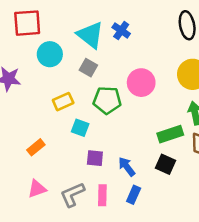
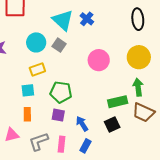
cyan circle: (50, 54) -> (36, 42), moved
green pentagon: (107, 100) -> (61, 92), moved
cyan square: (80, 128) -> (28, 90), moved, turned -32
orange rectangle: (36, 147) -> (27, 114), moved, turned -56
black square: (166, 164) -> (112, 125), turned 35

